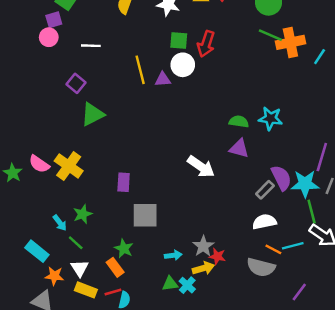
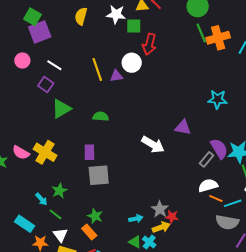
purple square: (54, 20) -> (40, 32), moved, size x1.6
green line: (270, 35) -> (201, 33), turned 48
pink circle: (49, 37) -> (22, 61), moved
green square: (179, 41) -> (134, 26), moved
white line: (91, 46) -> (54, 65), moved, turned 35
cyan star: (270, 118) -> (217, 99), moved
green semicircle: (239, 122) -> (101, 116), moved
purple rectangle: (124, 182) -> (89, 152), moved
gray square: (145, 215) -> (99, 175), moved
orange line: (273, 249) -> (216, 199), moved
gray semicircle: (261, 267) -> (227, 222), moved
green triangle: (170, 284) -> (135, 242), turned 40

